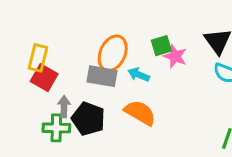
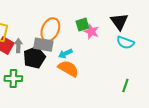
cyan arrow: (139, 75) -> (65, 54), moved, turned -48
gray arrow: (64, 107) -> (18, 46), moved
black pentagon: (88, 119) -> (34, 58), moved, turned 30

